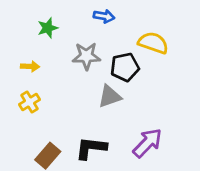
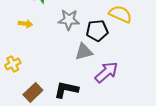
yellow cross: (29, 102) -> (13, 64), moved
purple arrow: (147, 143) -> (106, 72), moved

